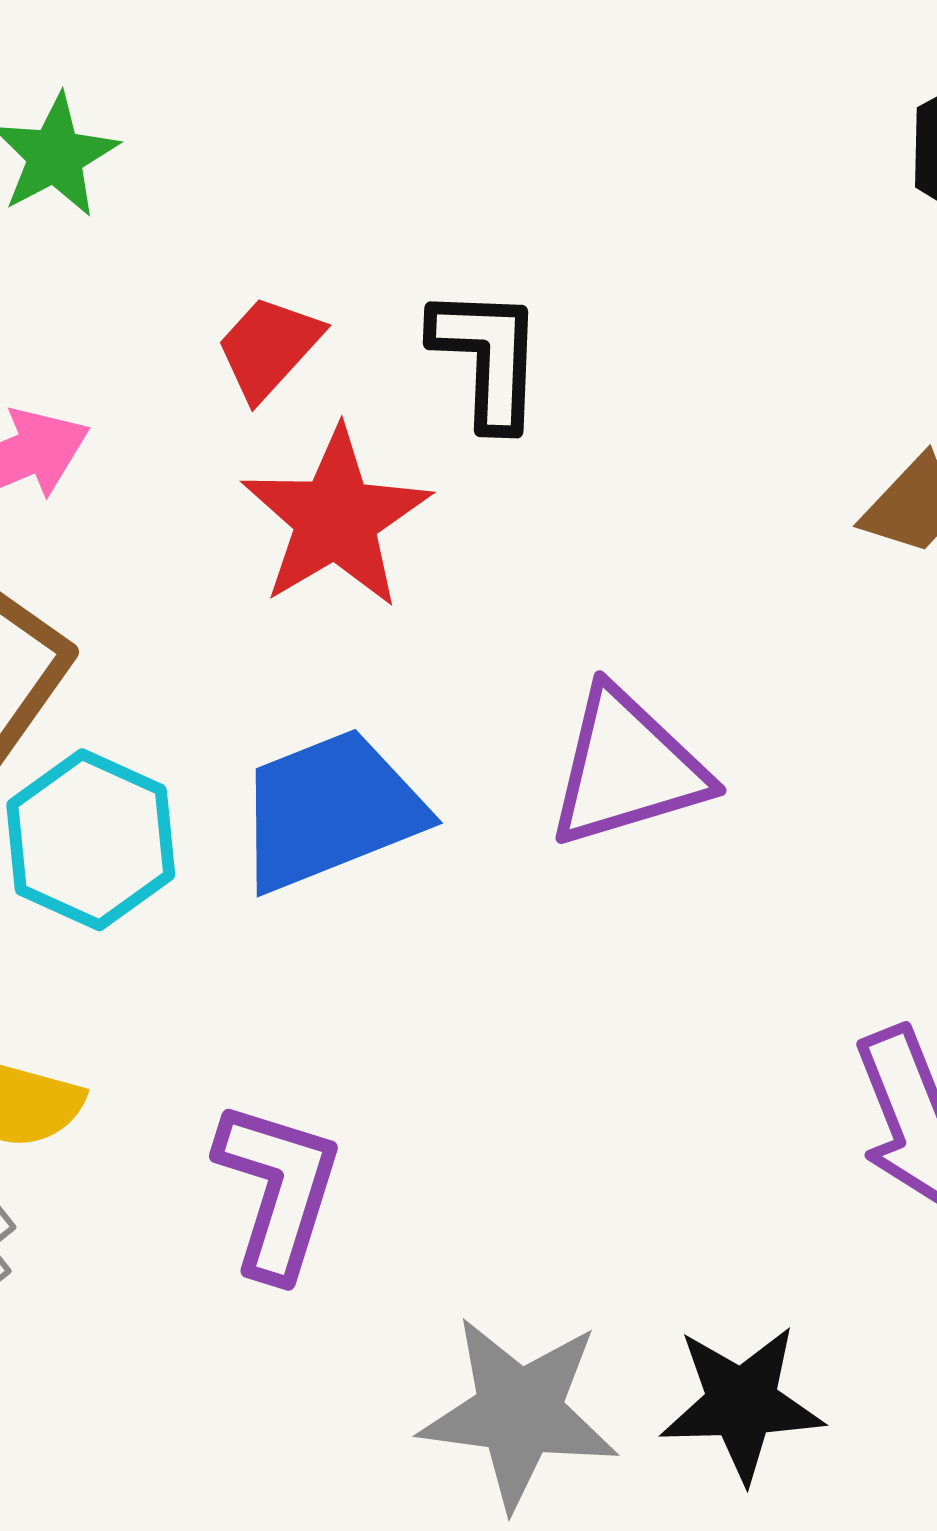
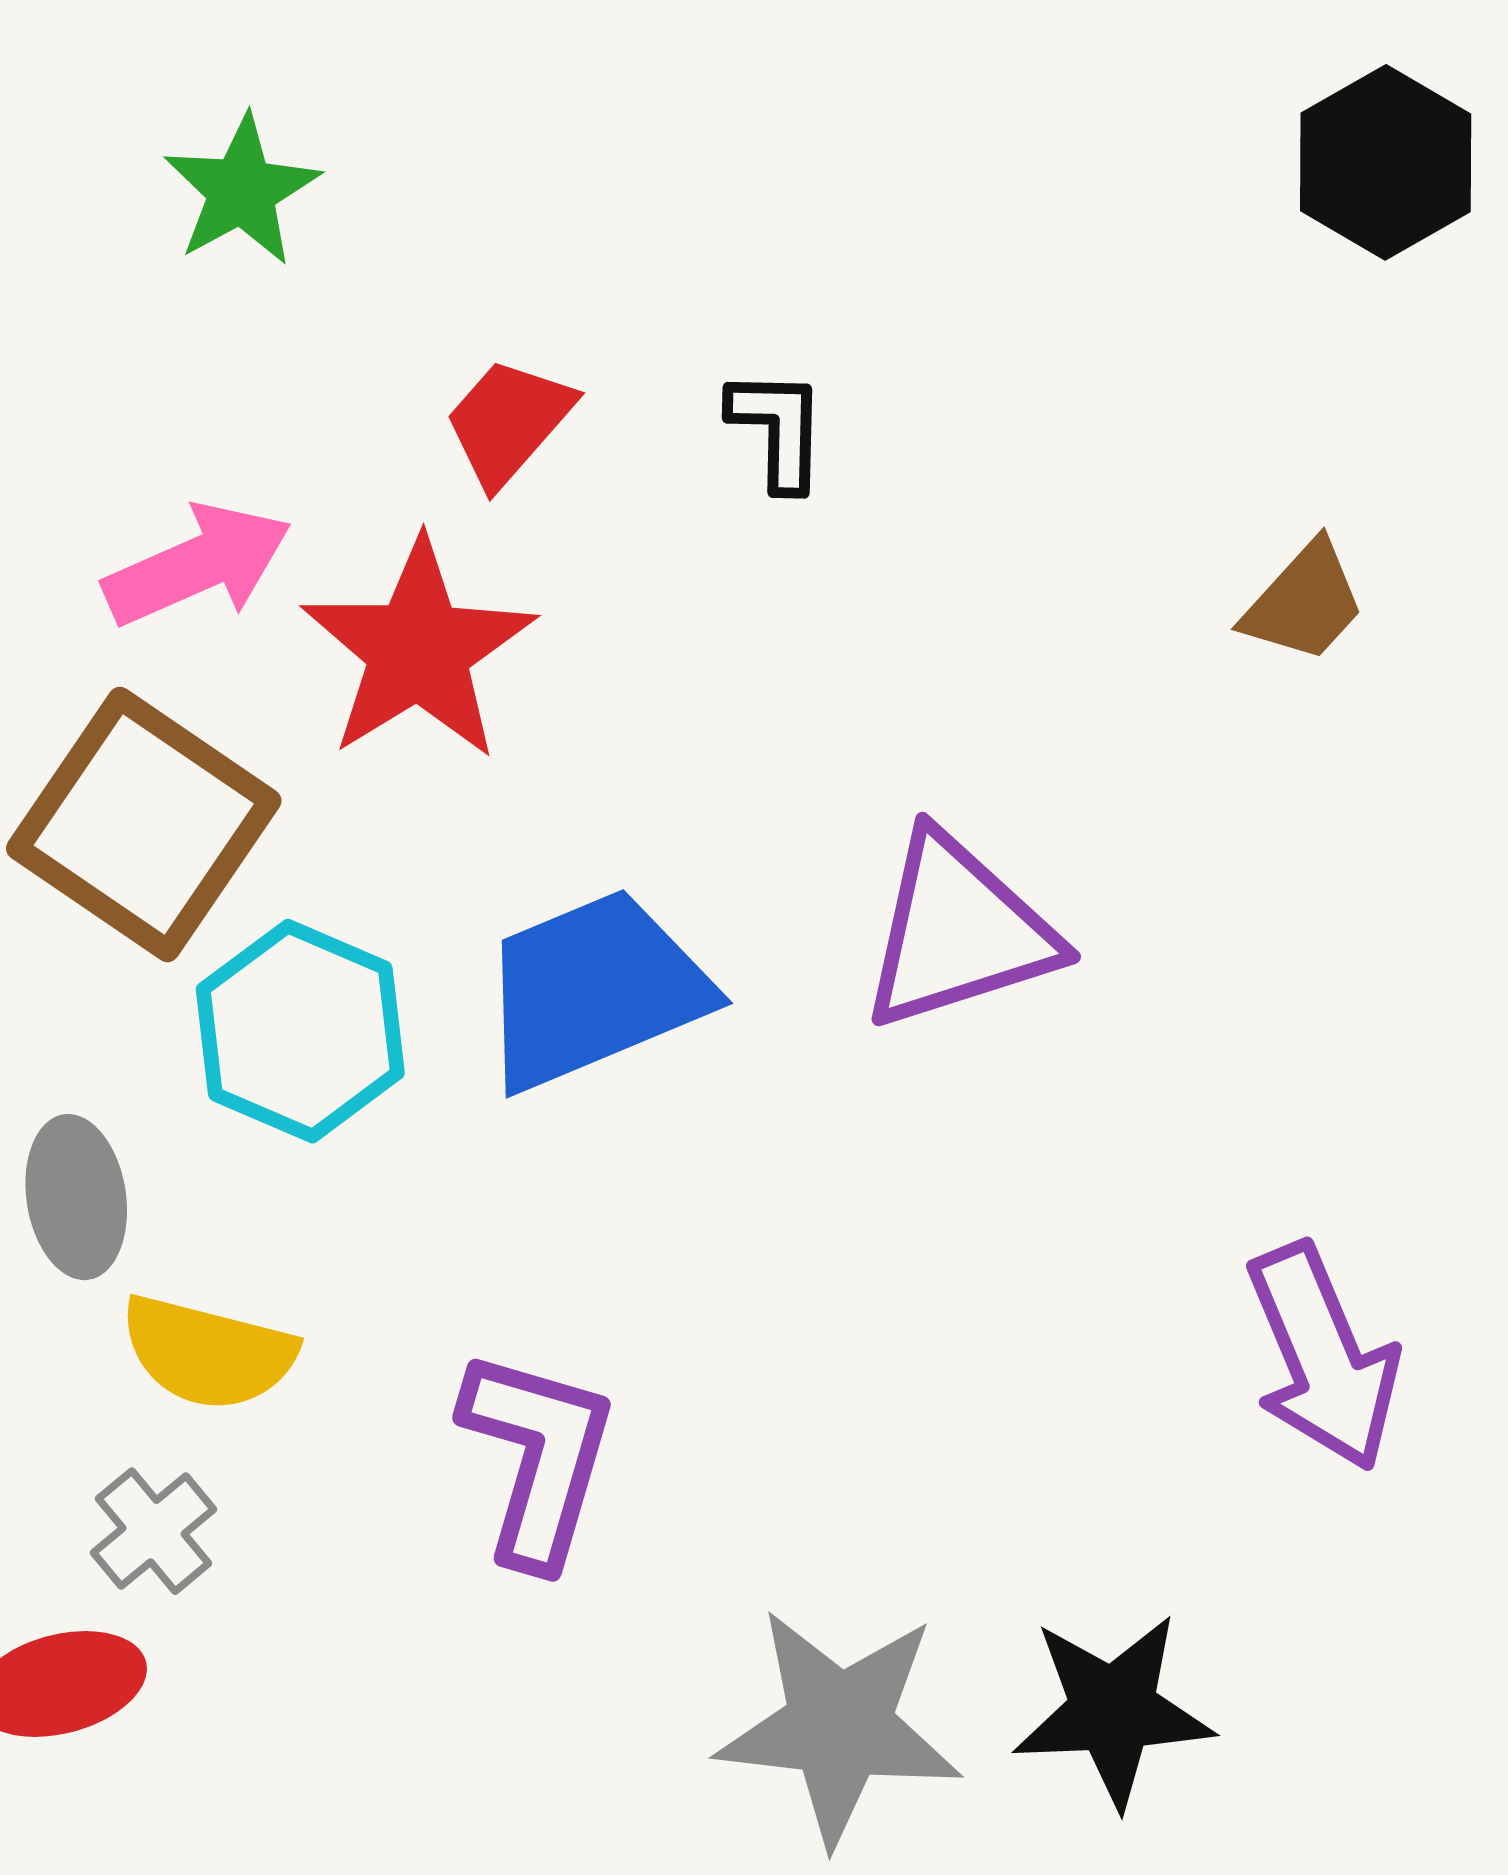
black L-shape: (487, 357) -> (778, 429), size x0.7
red star: (336, 518) -> (418, 650), moved

